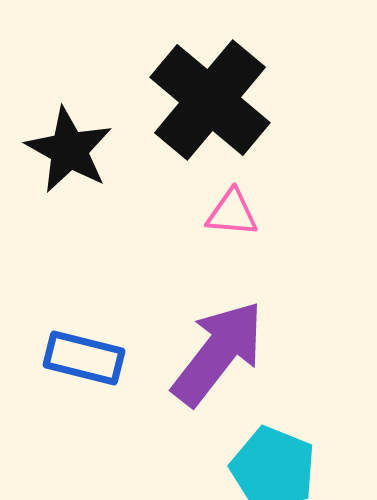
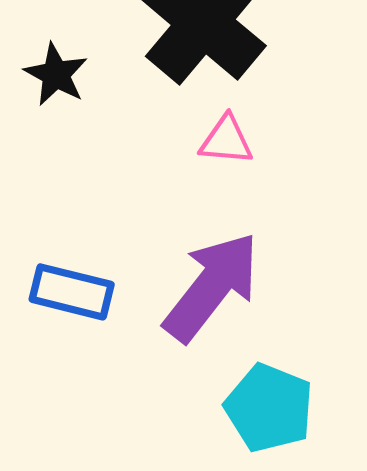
black star: (69, 150) -> (56, 74), size x0.7

